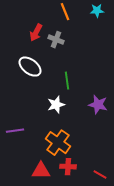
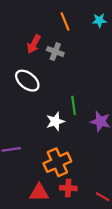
green line: (67, 81) -> (74, 105), moved
orange cross: (58, 143) -> (57, 162), turned 30

